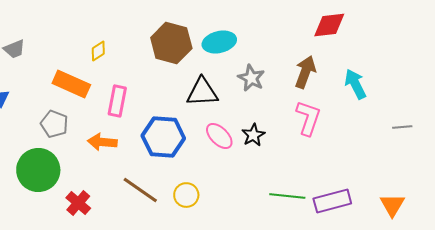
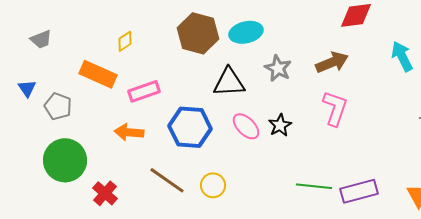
brown arrow: (305, 72) -> (332, 62), turned 48
cyan arrow: (355, 84) -> (402, 56), moved
pink rectangle: (117, 101) -> (144, 91), turned 60
gray pentagon: (54, 124) -> (58, 106), moved

